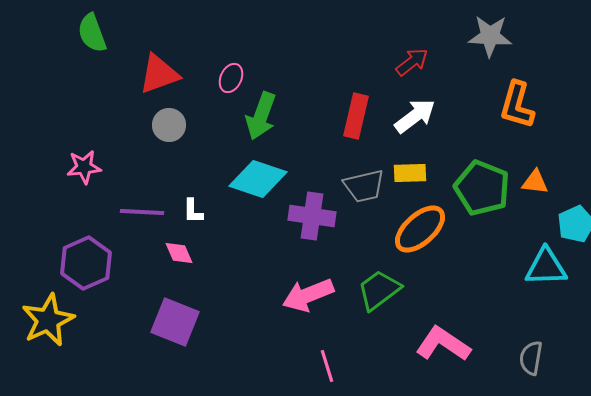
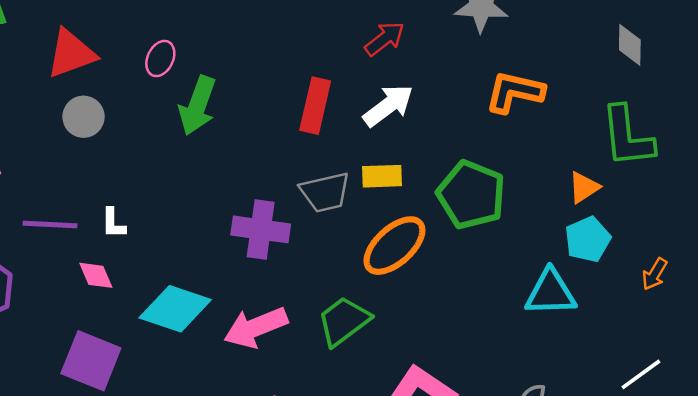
orange L-shape: (517, 105) -> (515, 92), turned 87
cyan diamond: (258, 179) -> (175, 309), moved
orange triangle: (535, 182) -> (584, 187), moved, turned -40

